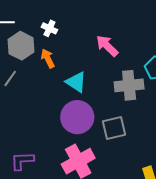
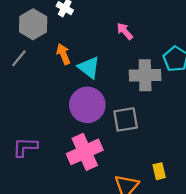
pink arrow: (107, 46) -> (125, 31), size x0.7
orange arrow: (48, 58) -> (63, 54), moved

